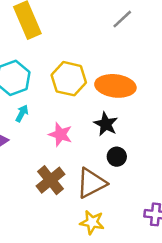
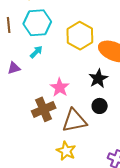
pink star: (60, 134) -> (60, 87), moved

